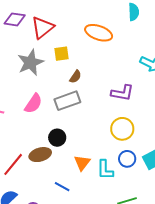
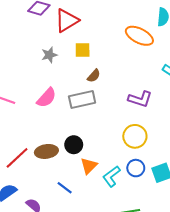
orange ellipse: (99, 33) -> (139, 36), moved
gray star: (30, 63) -> (49, 55), size x0.6
black circle: (57, 138) -> (74, 145), moved
cyan L-shape: (105, 170) -> (111, 176), turned 45

